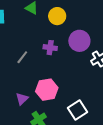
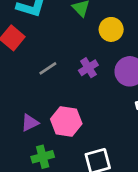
purple cross: (50, 48) -> (88, 68), turned 32

